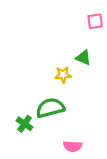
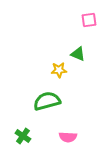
green cross: (25, 124) -> (23, 136), moved

